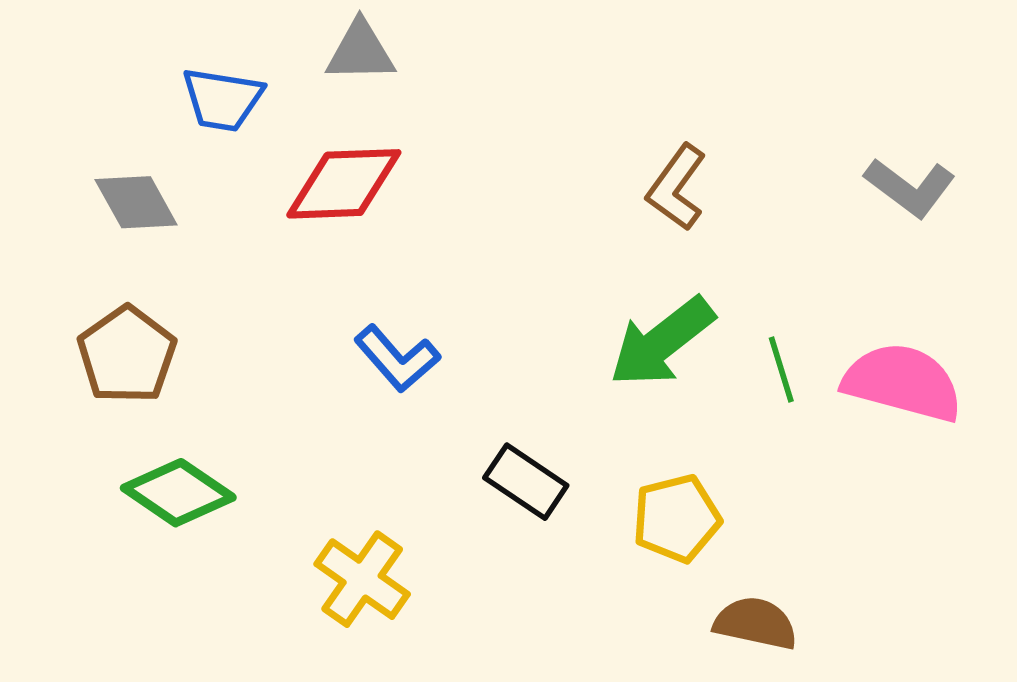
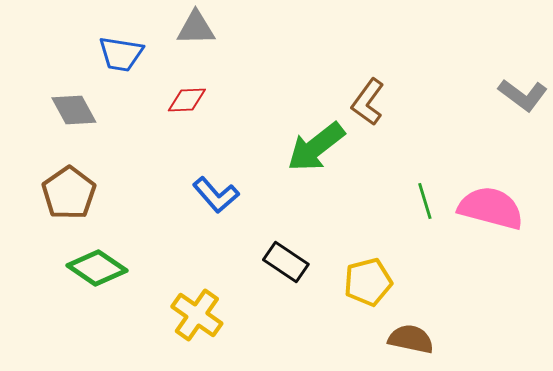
red diamond: (344, 184) -> (187, 100), size x0.6
gray L-shape: (910, 188) -> (523, 95), moved
green arrow: (662, 342) -> (316, 147), moved

